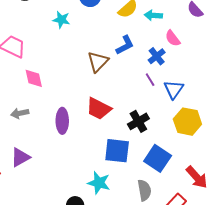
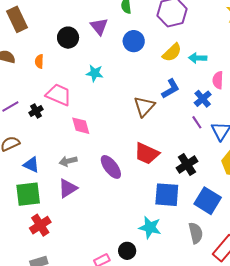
cyan star: (61, 20) -> (95, 73), moved
pink semicircle: (173, 38) -> (218, 80), turned 42
purple ellipse: (62, 121) -> (111, 167), turned -35
purple triangle: (20, 157) -> (68, 188), moved

